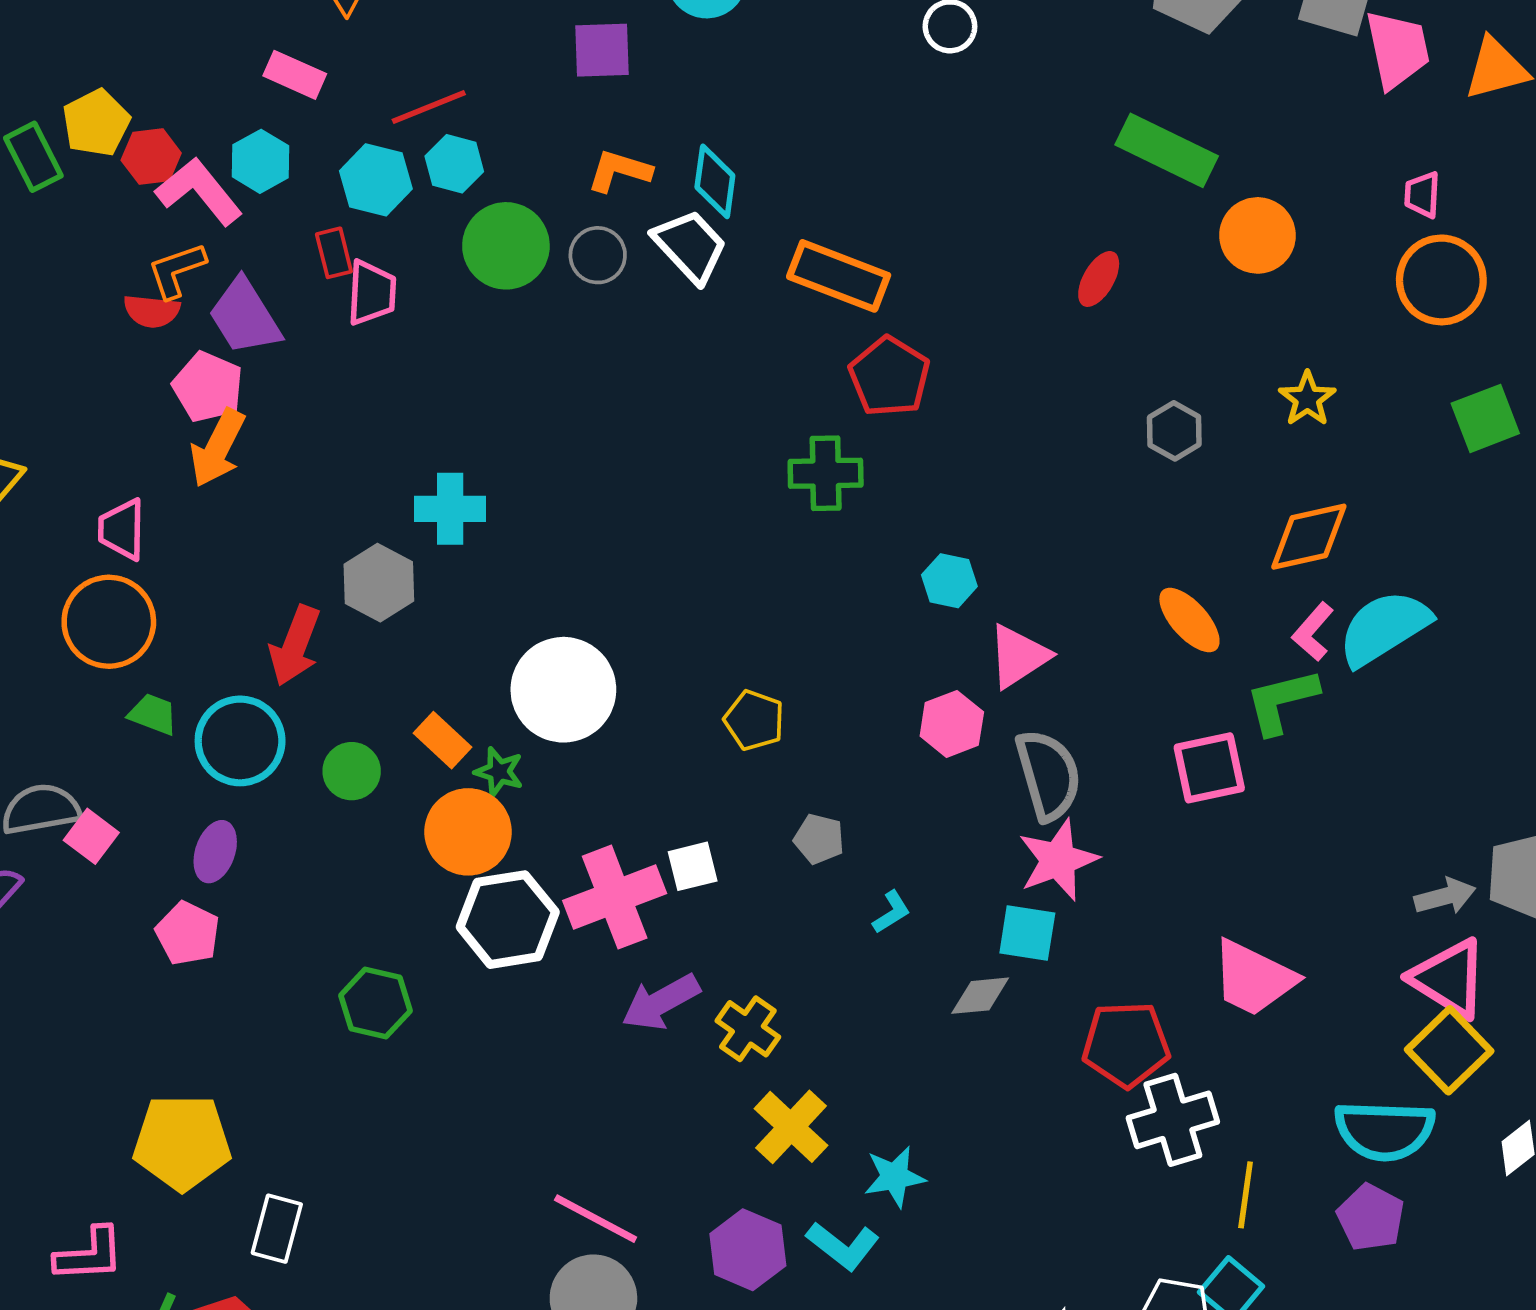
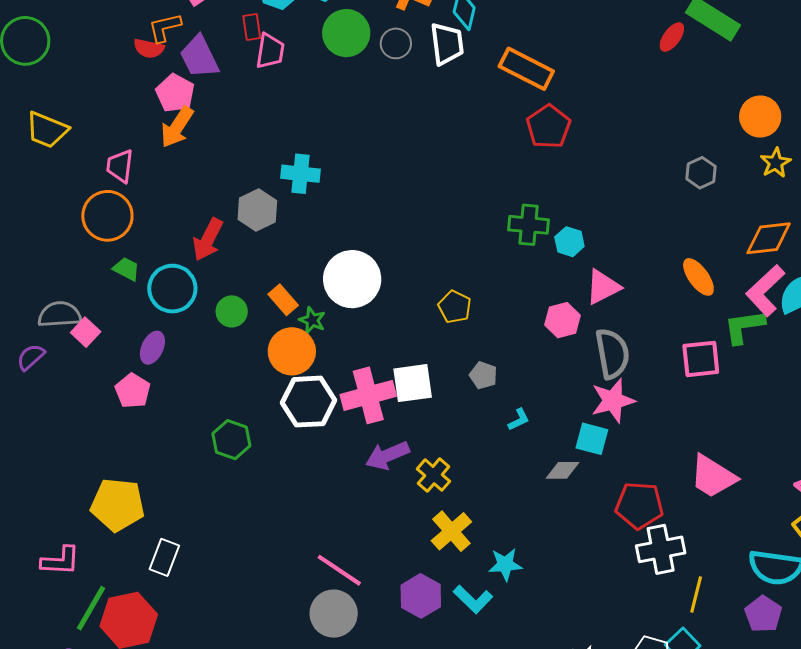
orange circle: (1257, 235) -> (760, 117), moved
white trapezoid: (690, 246) -> (447, 44), turned 30
red ellipse: (1099, 279) -> (672, 37), moved
green cross: (826, 473) -> (529, 225), moved
pink L-shape: (1313, 632) -> (765, 290), size x1.6
white square: (693, 866) -> (413, 383), size x1.5

